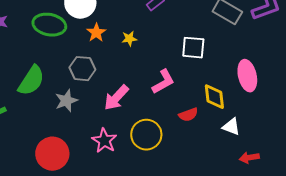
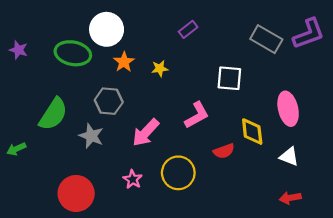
gray star: (66, 101) -> (91, 136), turned -30
white triangle: (231, 127) -> (289, 157), moved
pink star: (104, 141) -> (133, 179), size x0.7

